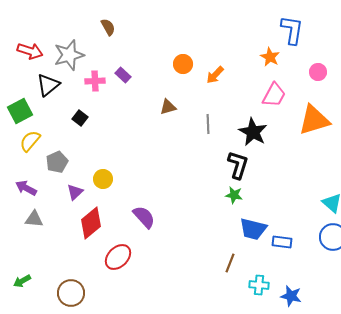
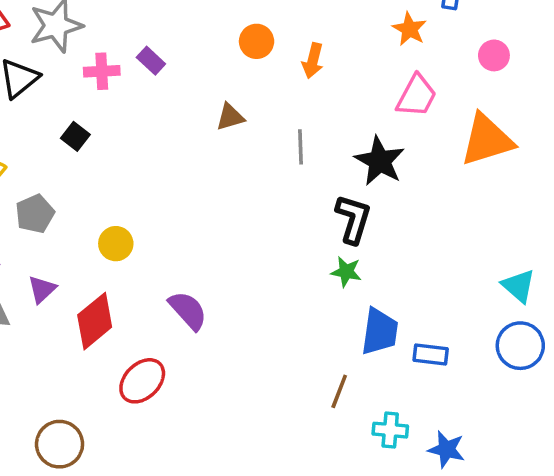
orange arrow: (215, 75) -> (313, 61), turned -30
purple triangle: (75, 192) -> (42, 289), moved
blue trapezoid: (253, 229) -> (380, 332), turned -96

